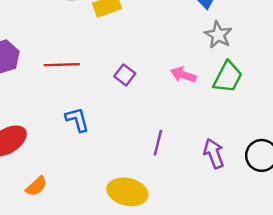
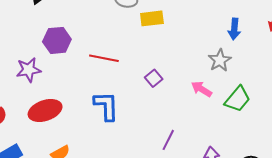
gray star: (218, 35) -> (220, 60), moved
blue L-shape: (77, 120) -> (106, 106), size x1.4

